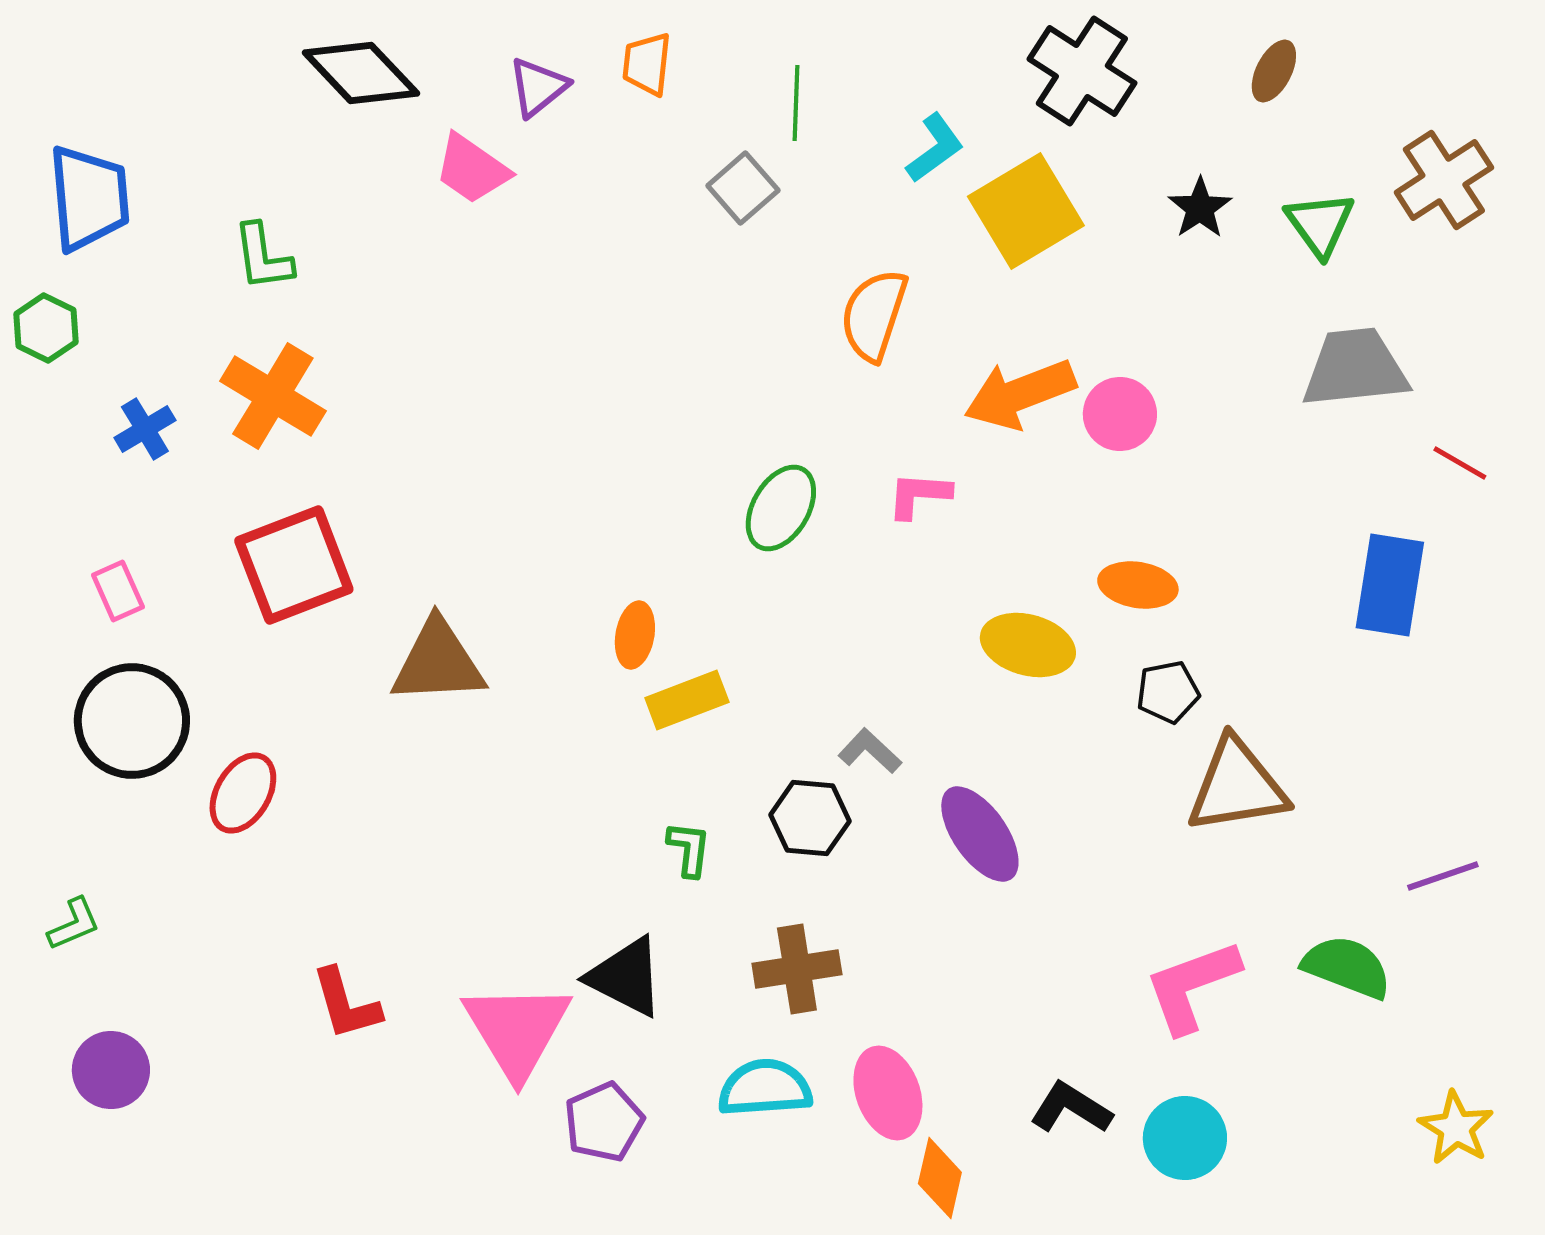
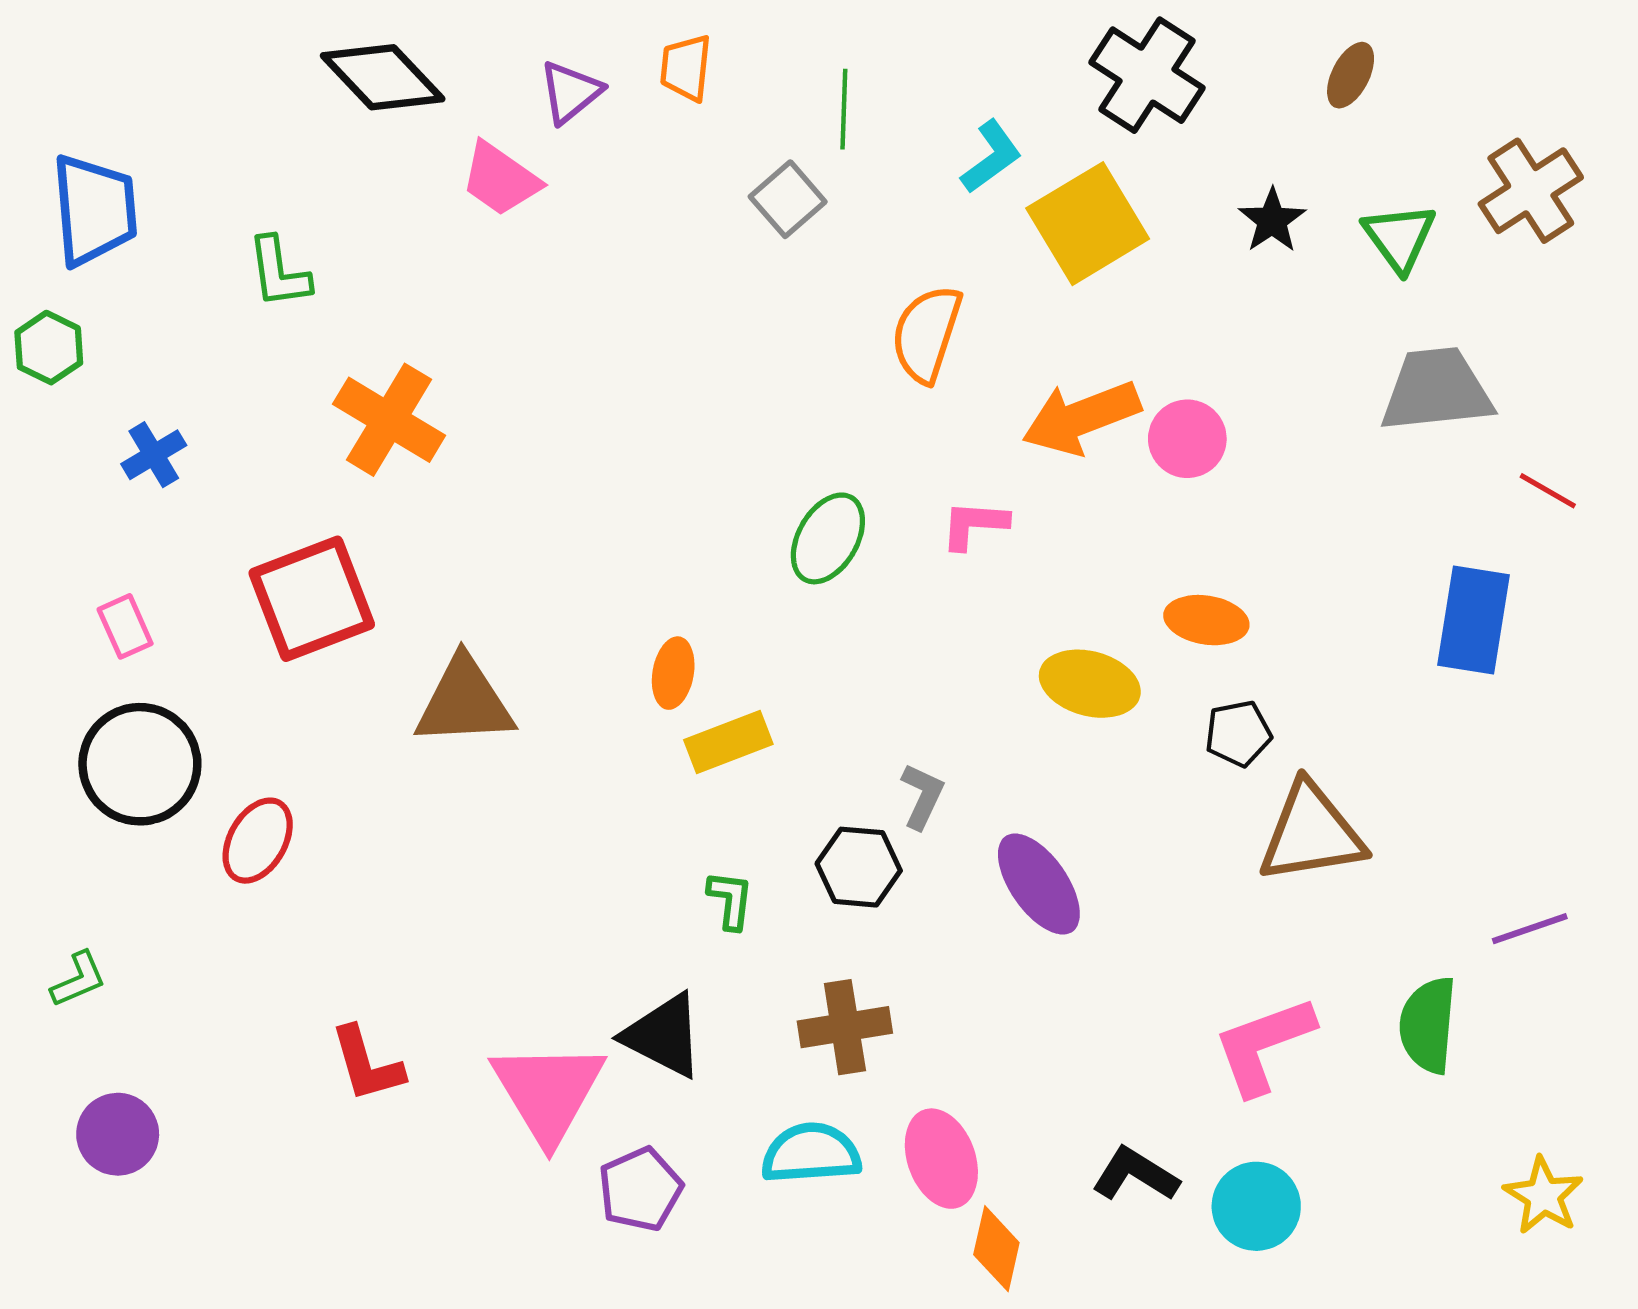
orange cross: (273, 396) -> (389, 420), moved
gray L-shape: (870, 751) -> (922, 796), turned 72
green semicircle: (1347, 967) -> (1428, 1025), turned -106

